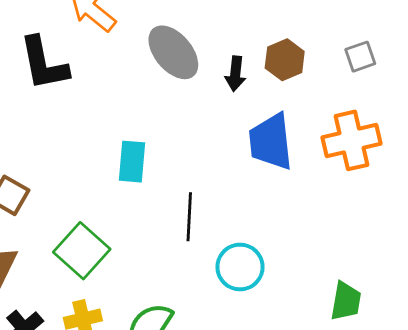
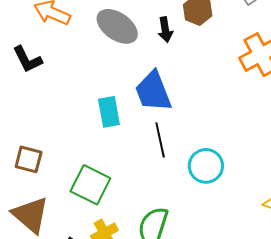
black L-shape: (44, 64) -> (27, 59), size x0.7
blue trapezoid: (271, 142) -> (153, 91), moved

